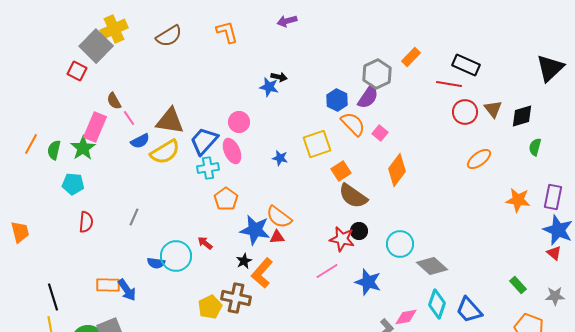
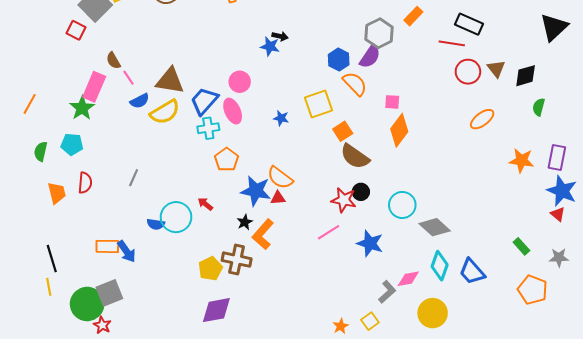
pink square: (380, 133) -> (392, 102), moved, turned -35
green semicircle: (54, 150) -> (41, 151), moved
orange trapezoid: (20, 232) -> (57, 193), moved

